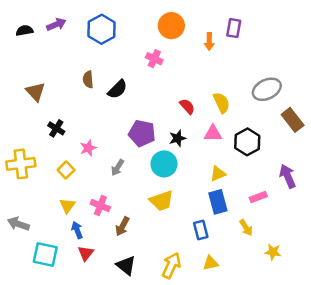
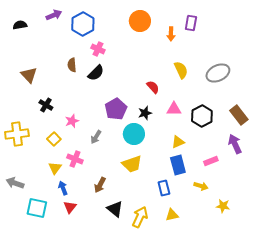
purple arrow: (56, 24) -> (54, 15), moved
pink cross: (154, 59) -> (98, 49), moved
yellow semicircle: (222, 103) -> (181, 70), moved
brown rectangle: (293, 120) -> (239, 115), moved
purple pentagon: (142, 133) -> (116, 109), turned 30
pink cross: (100, 206) -> (75, 159), moved
yellow arrow: (246, 228) -> (201, 186), turned -40
black triangle: (126, 266) -> (115, 209), moved

